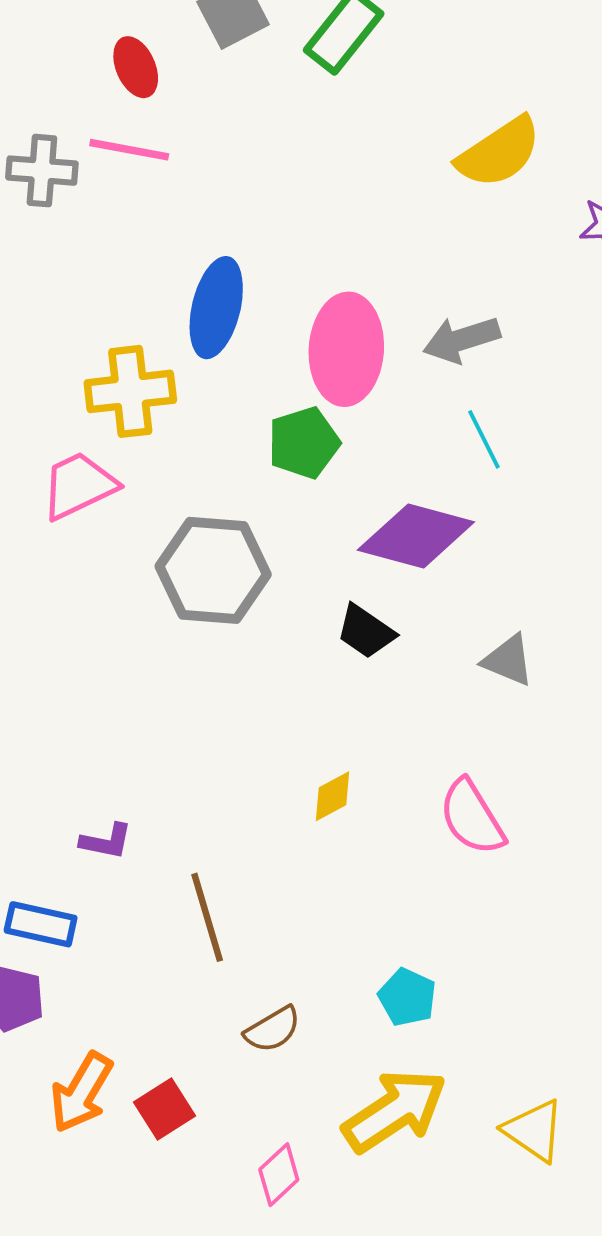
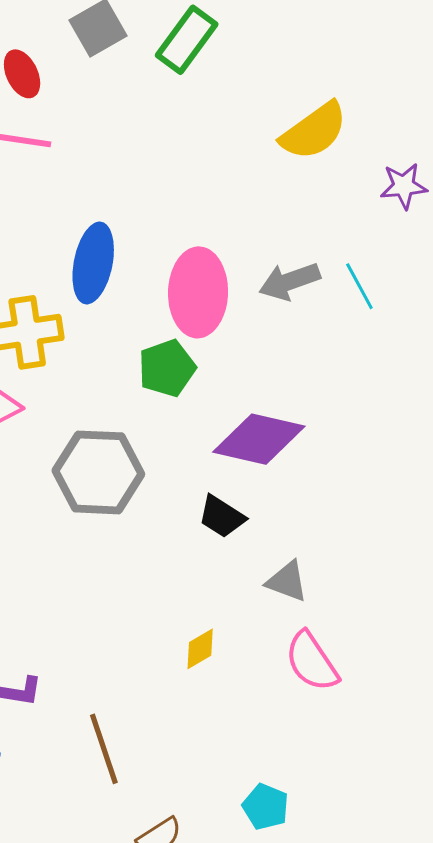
cyan line: (484, 439) -> (359, 286), moved
gray triangle: (508, 660) -> (287, 581), moved

